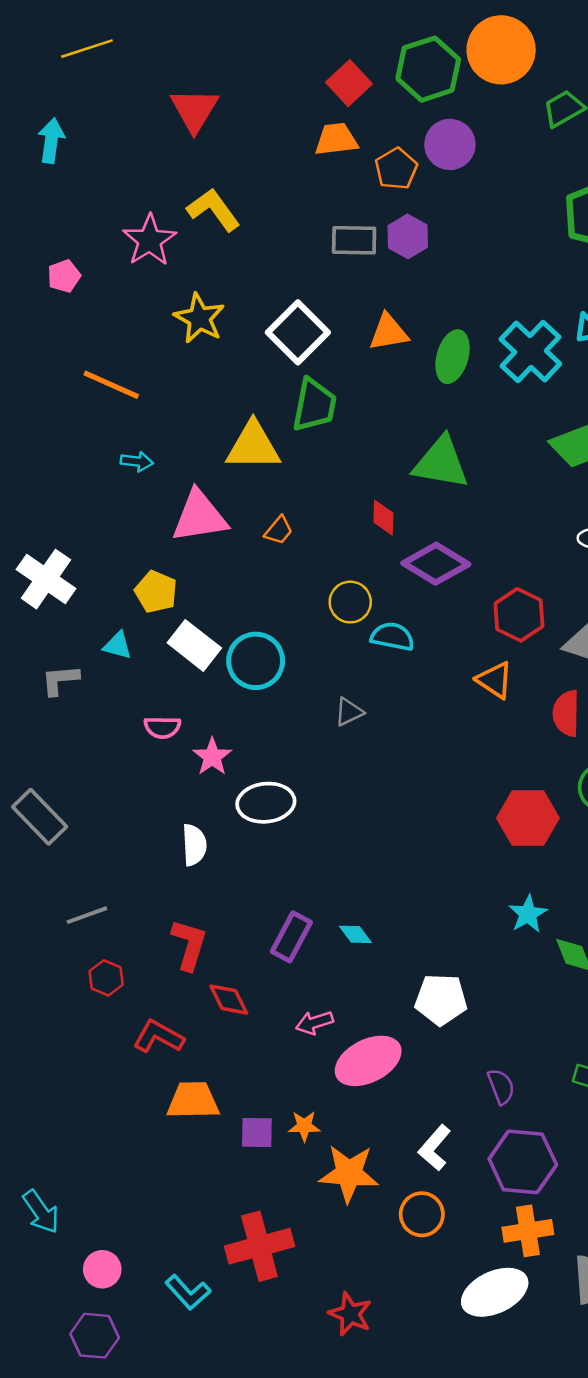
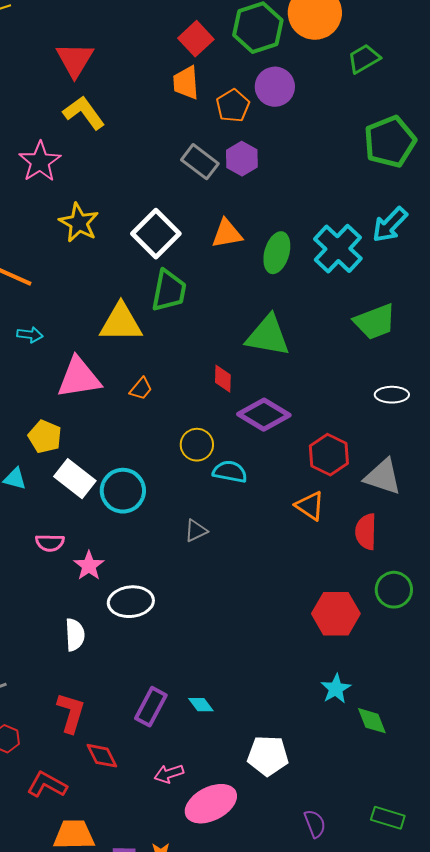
orange trapezoid: (336, 139) -> (186, 83), turned -87
yellow L-shape: (213, 210) -> (84, 113), moved
gray rectangle: (354, 240) -> (200, 162), turned 36

